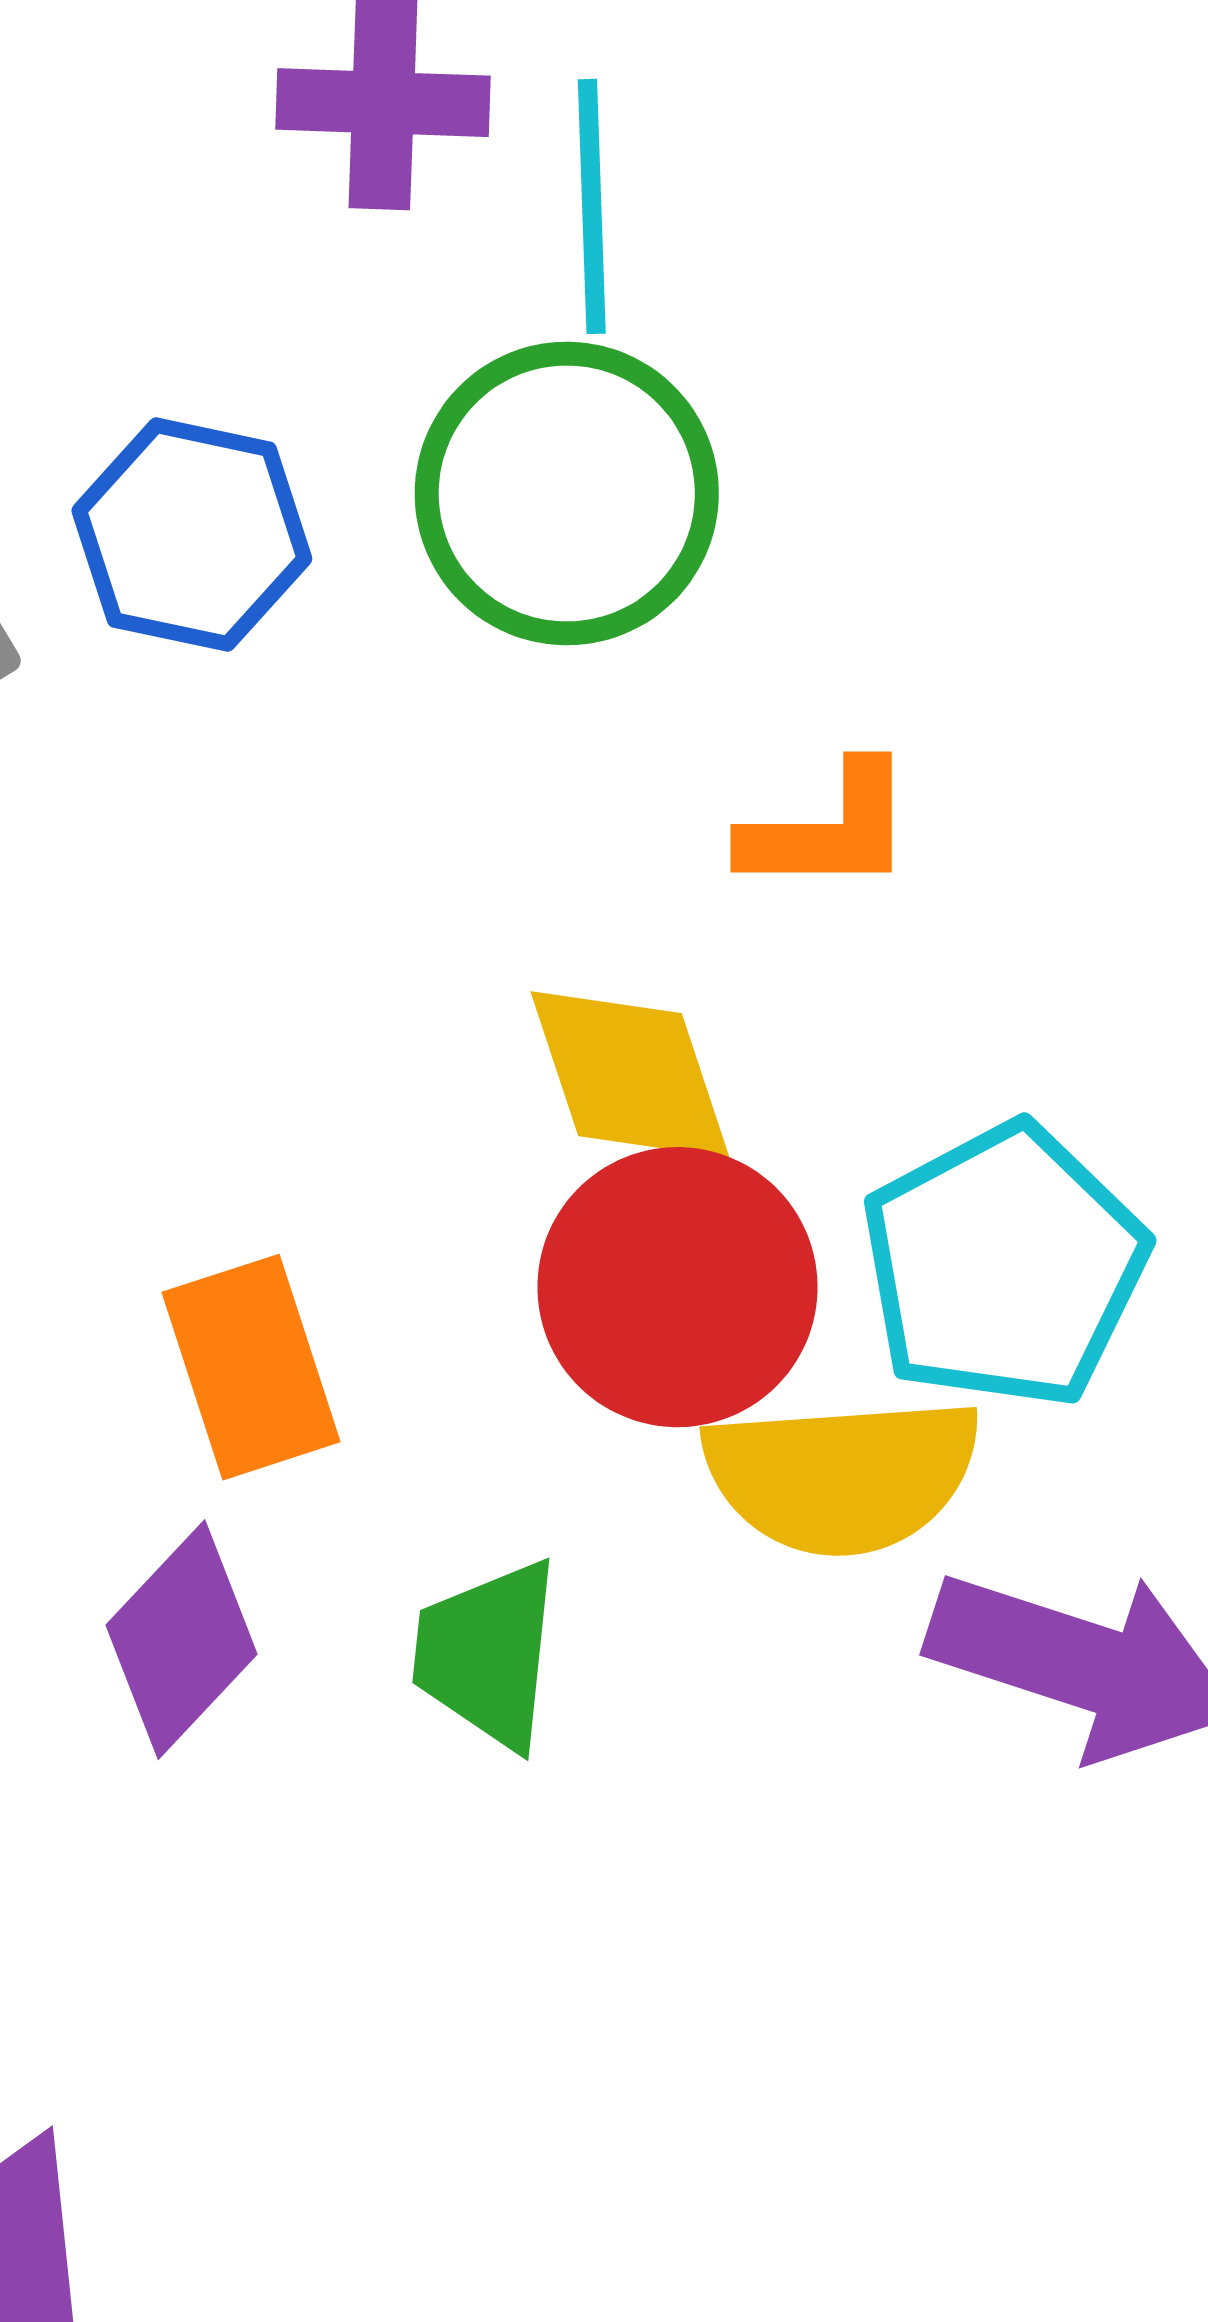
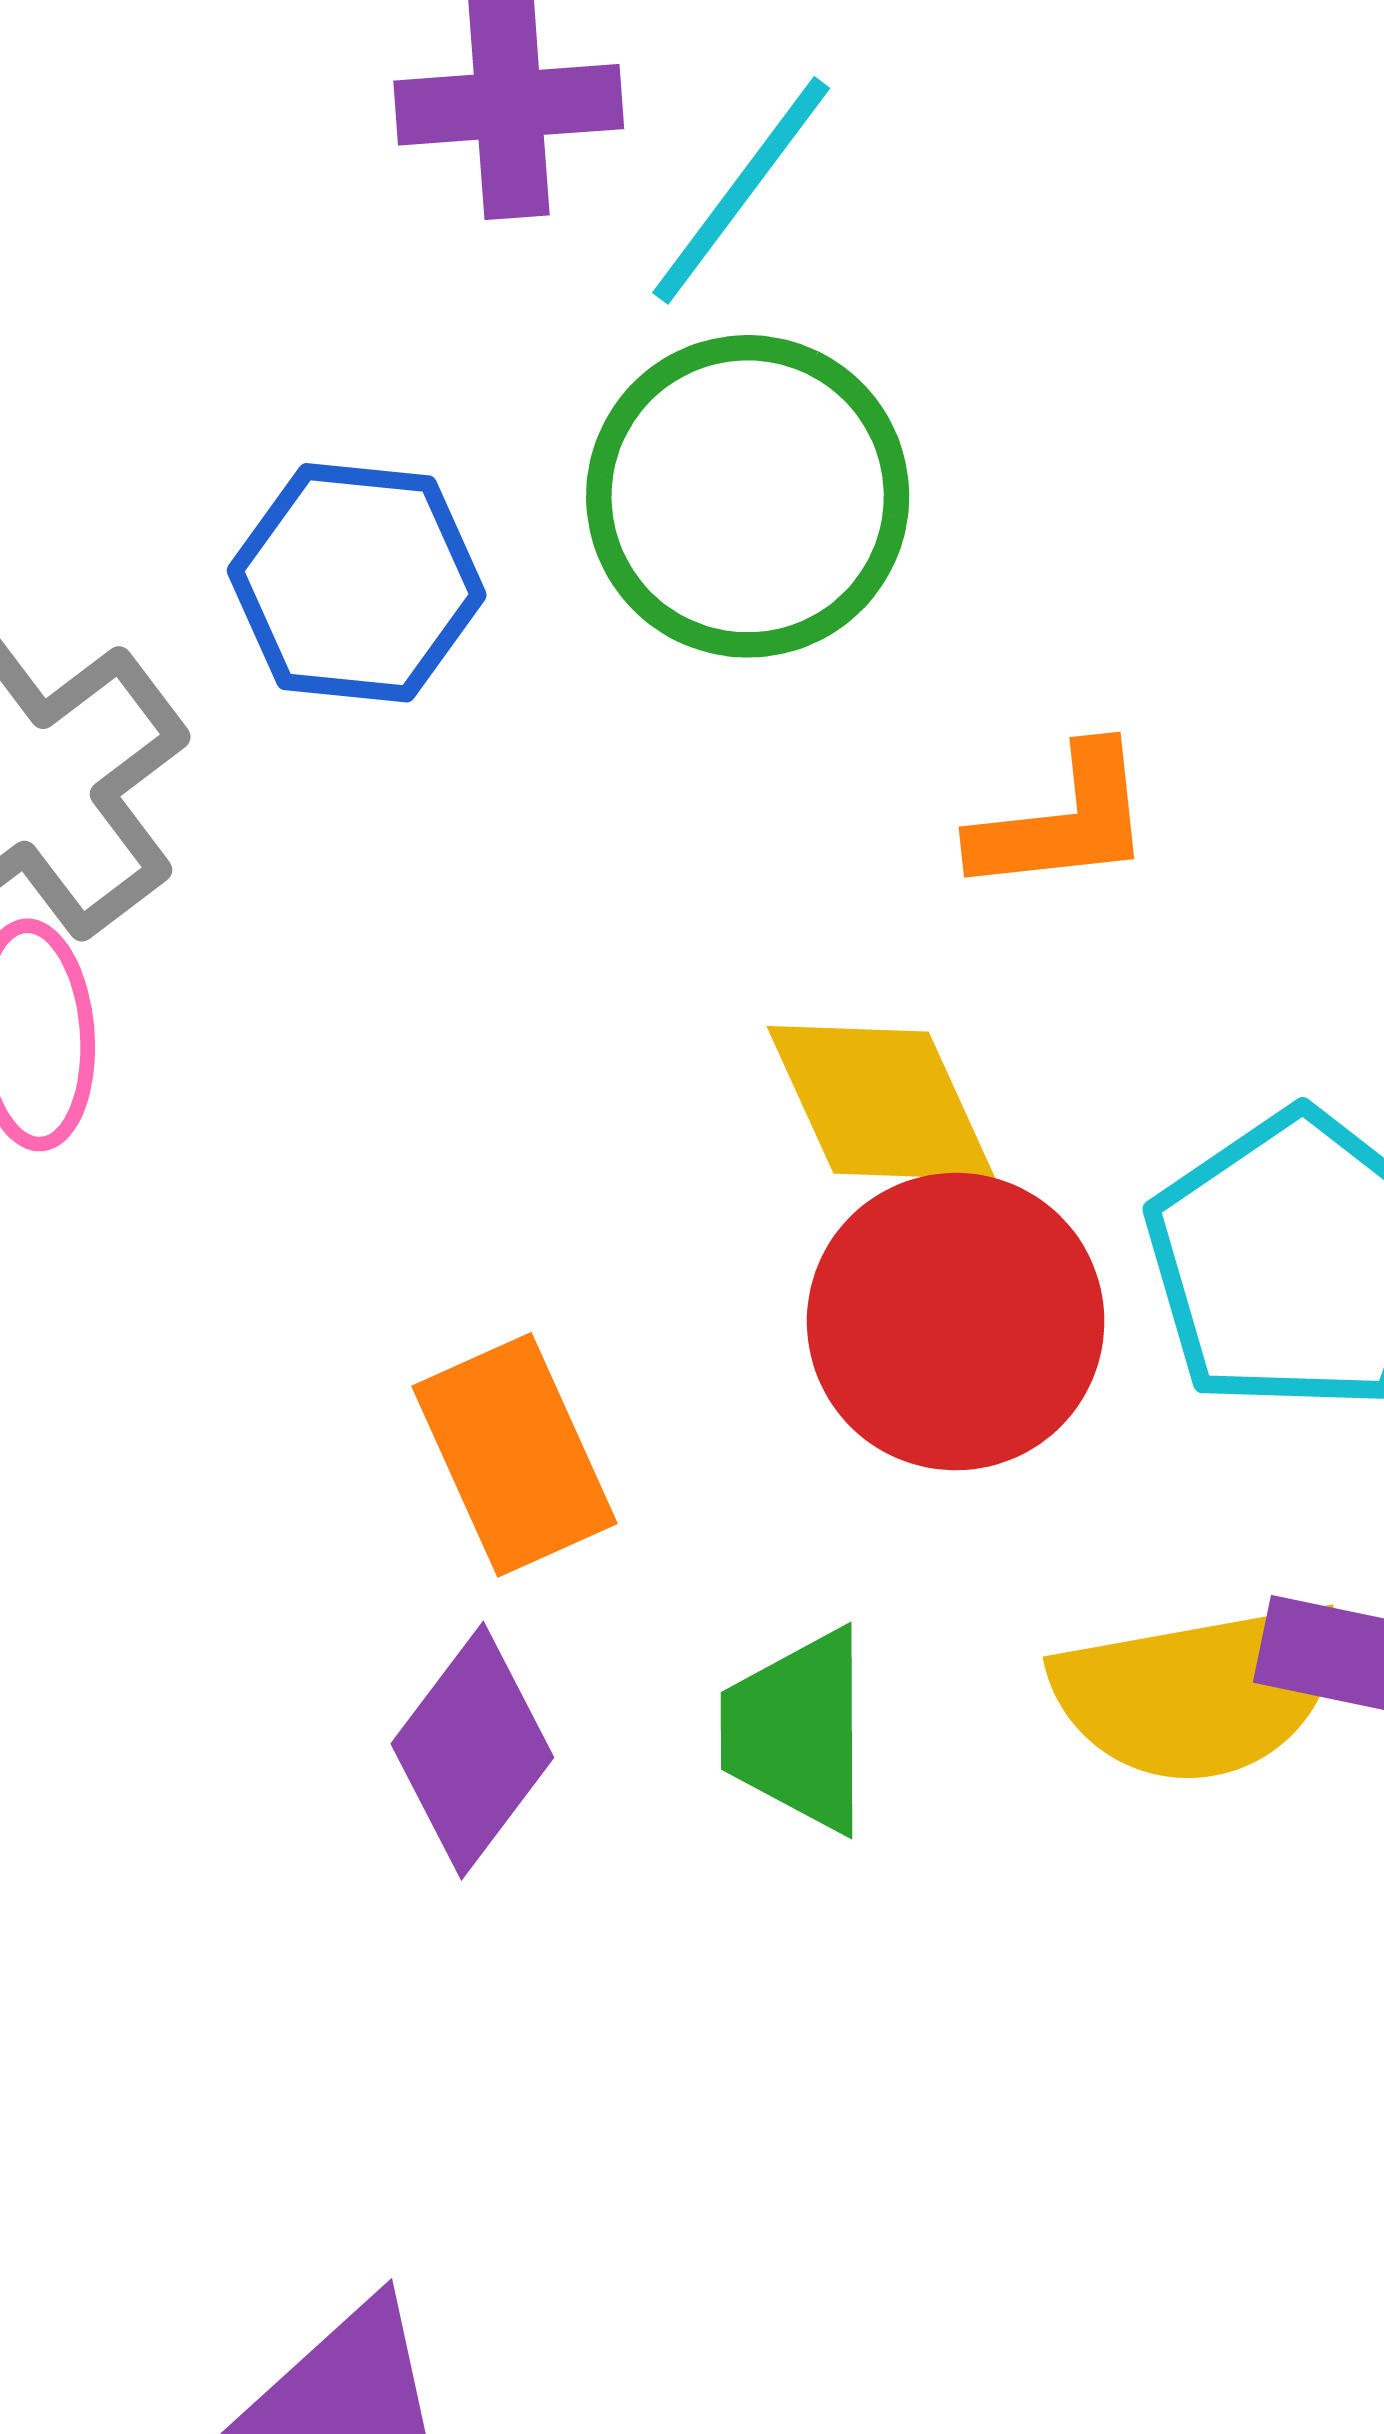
cyan line: (592, 206) -> (741, 190), turned 45
yellow semicircle: (842, 1475) -> (1199, 1692), moved

